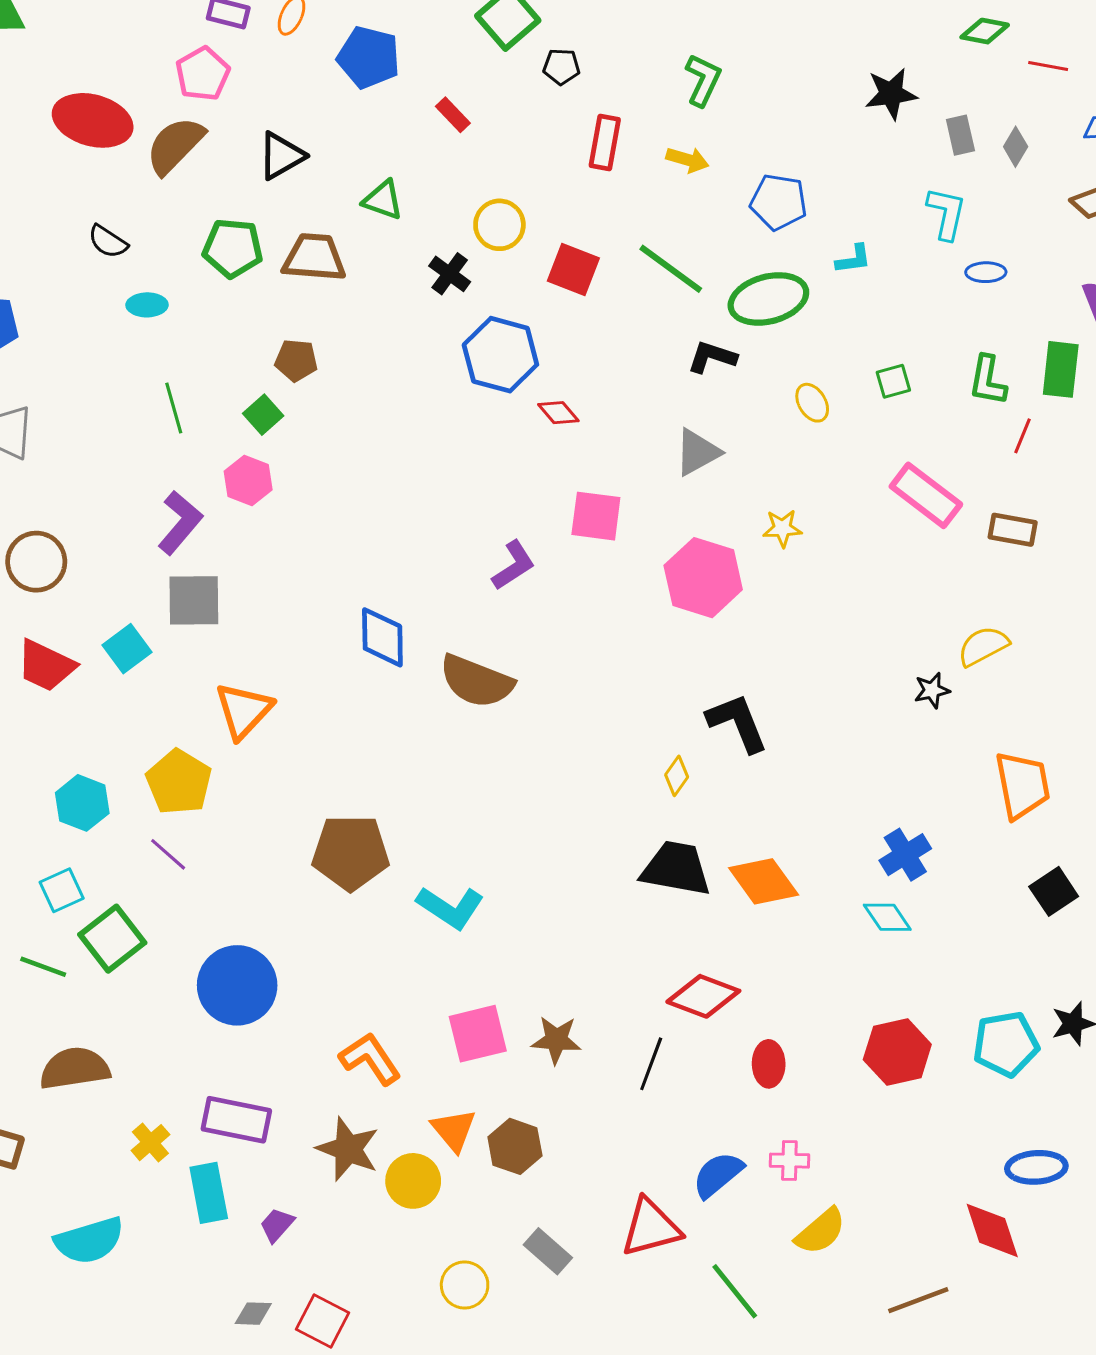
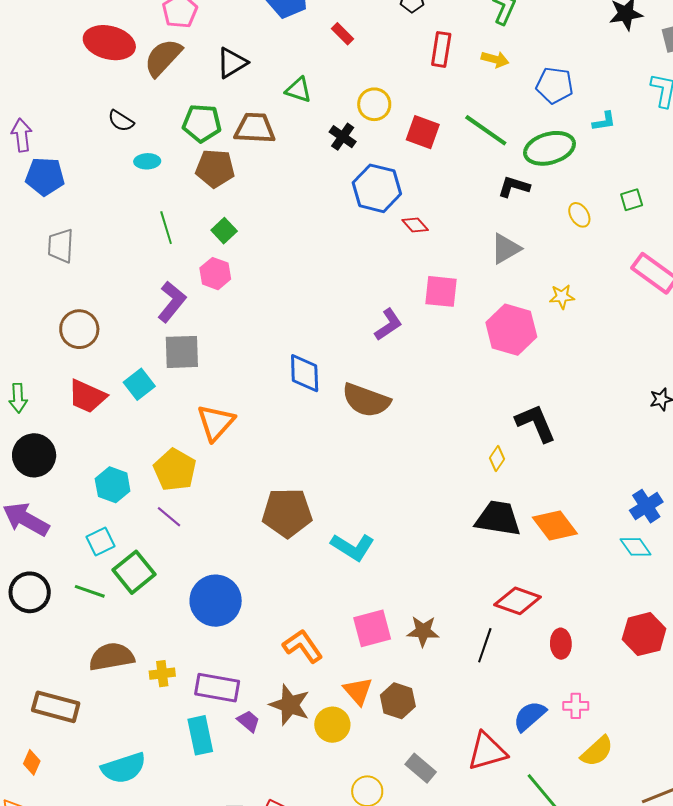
brown pentagon: (296, 360) -> (215, 168), moved, size x1.4
yellow cross: (150, 1143) -> (162, 674), moved, turned 35
purple trapezoid: (277, 1225) -> (248, 721), moved, turned 90

